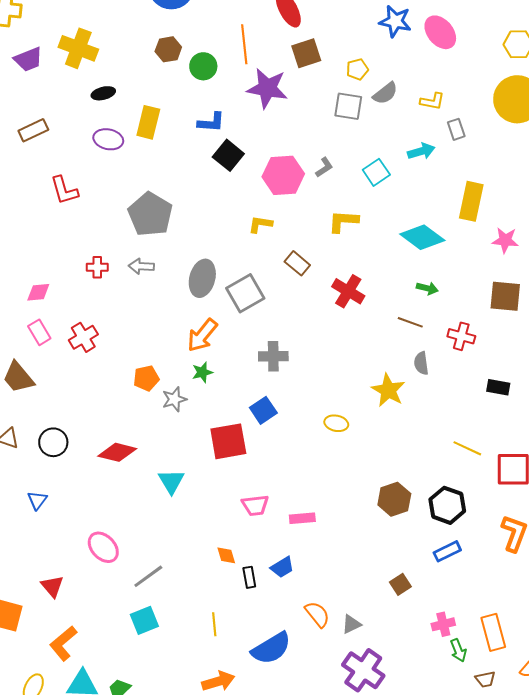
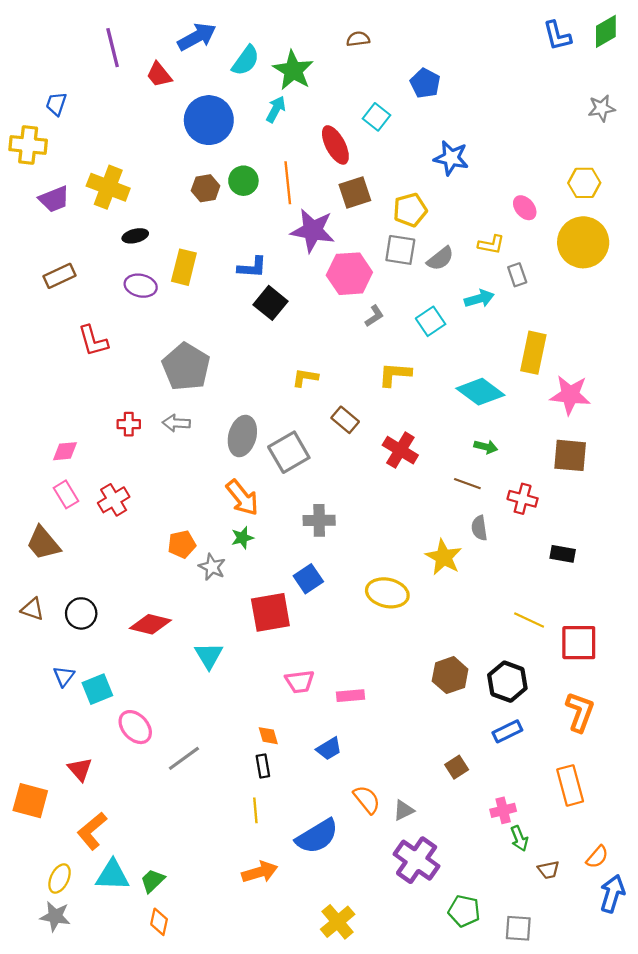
pink ellipse: (440, 32) -> (525, 208), moved, size x0.7
green circle: (203, 66) -> (243, 181), moved
yellow pentagon: (357, 69) -> (410, 210), size x1.4
gray semicircle: (385, 93) -> (440, 259), moved
pink hexagon: (283, 175) -> (349, 274), moved
pink star: (505, 240) -> (570, 395), size x1.4
orange arrow: (202, 335) -> (242, 498), turned -78
gray star: (174, 399) -> (212, 567), turned -30
yellow ellipse: (336, 423) -> (387, 593), size x1.6
black rectangle: (249, 577) -> (263, 766), moved
cyan square: (144, 620) -> (97, 689), moved
orange rectangle: (493, 632) -> (570, 785), moved

